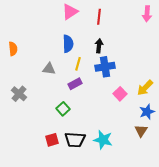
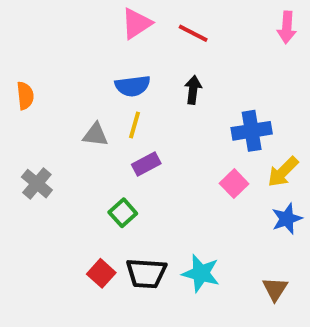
red line: (99, 17) -> (193, 33), turned -70
blue semicircle: (68, 44) -> (133, 86), turned 84
yellow line: (78, 64) -> (134, 125), moved
blue cross: (105, 67) -> (252, 131), moved
brown triangle: (141, 131) -> (275, 289), moved
red square: (52, 140) -> (101, 273), turned -32

